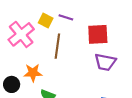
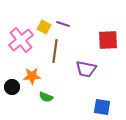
red square: (98, 34) -> (108, 40), moved
purple trapezoid: (105, 62) -> (86, 69), moved

